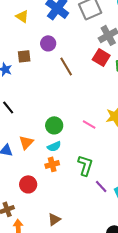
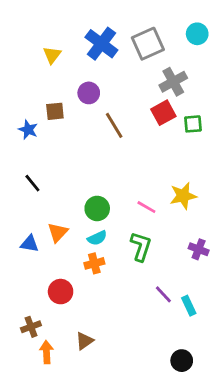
yellow triangle: (22, 16) -> (52, 55), turned 32
red square: (101, 57) -> (163, 113), turned 30
green L-shape: (85, 165) -> (141, 246), moved
brown triangle: (54, 219) -> (85, 341), moved

